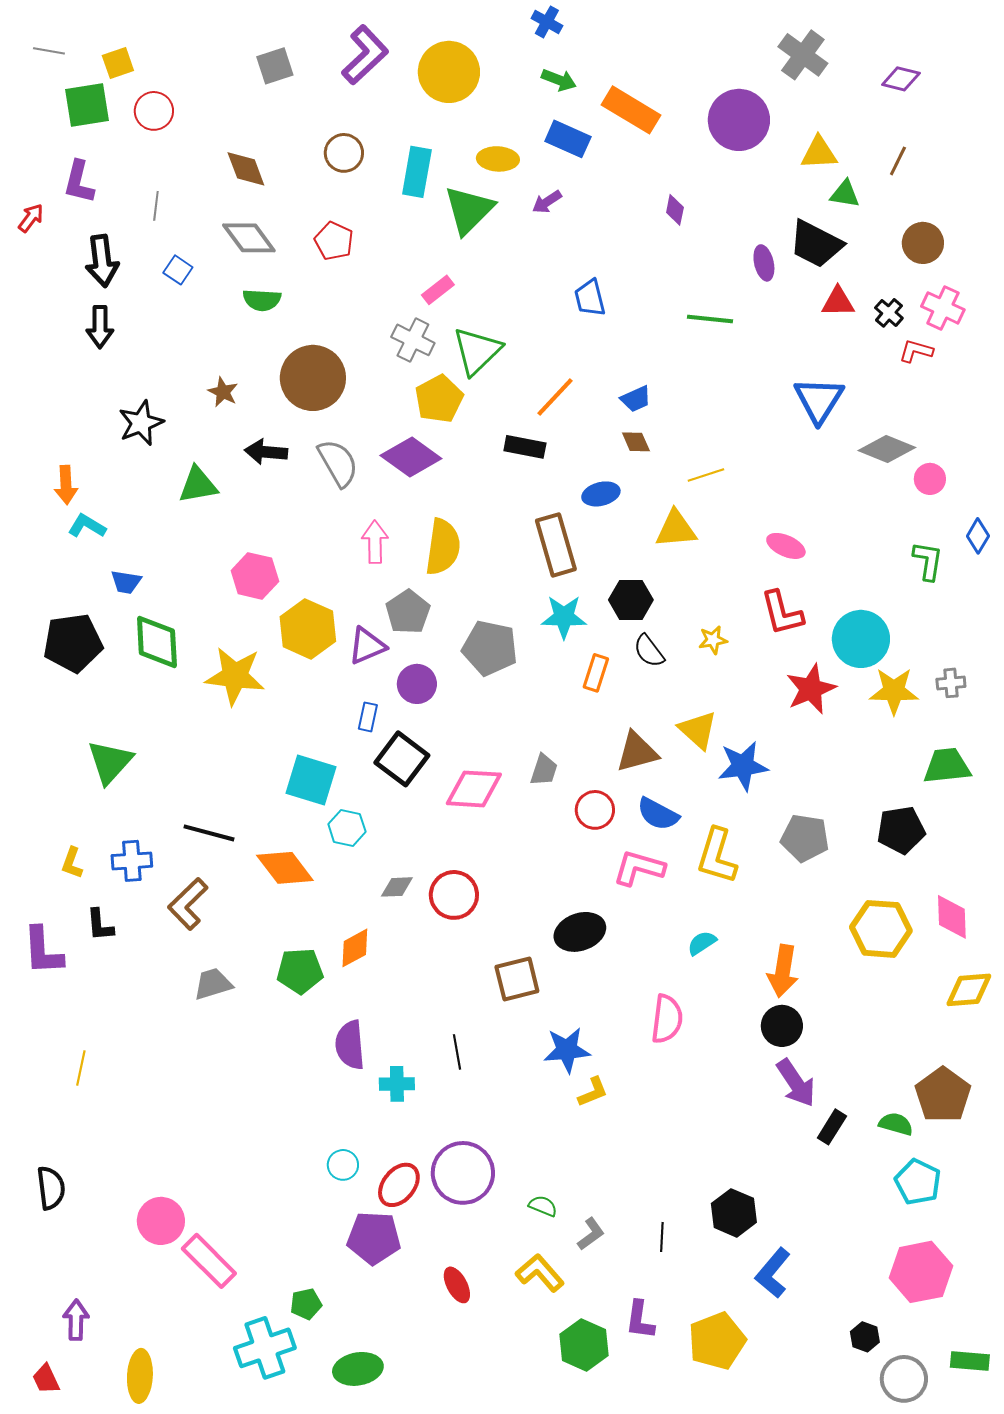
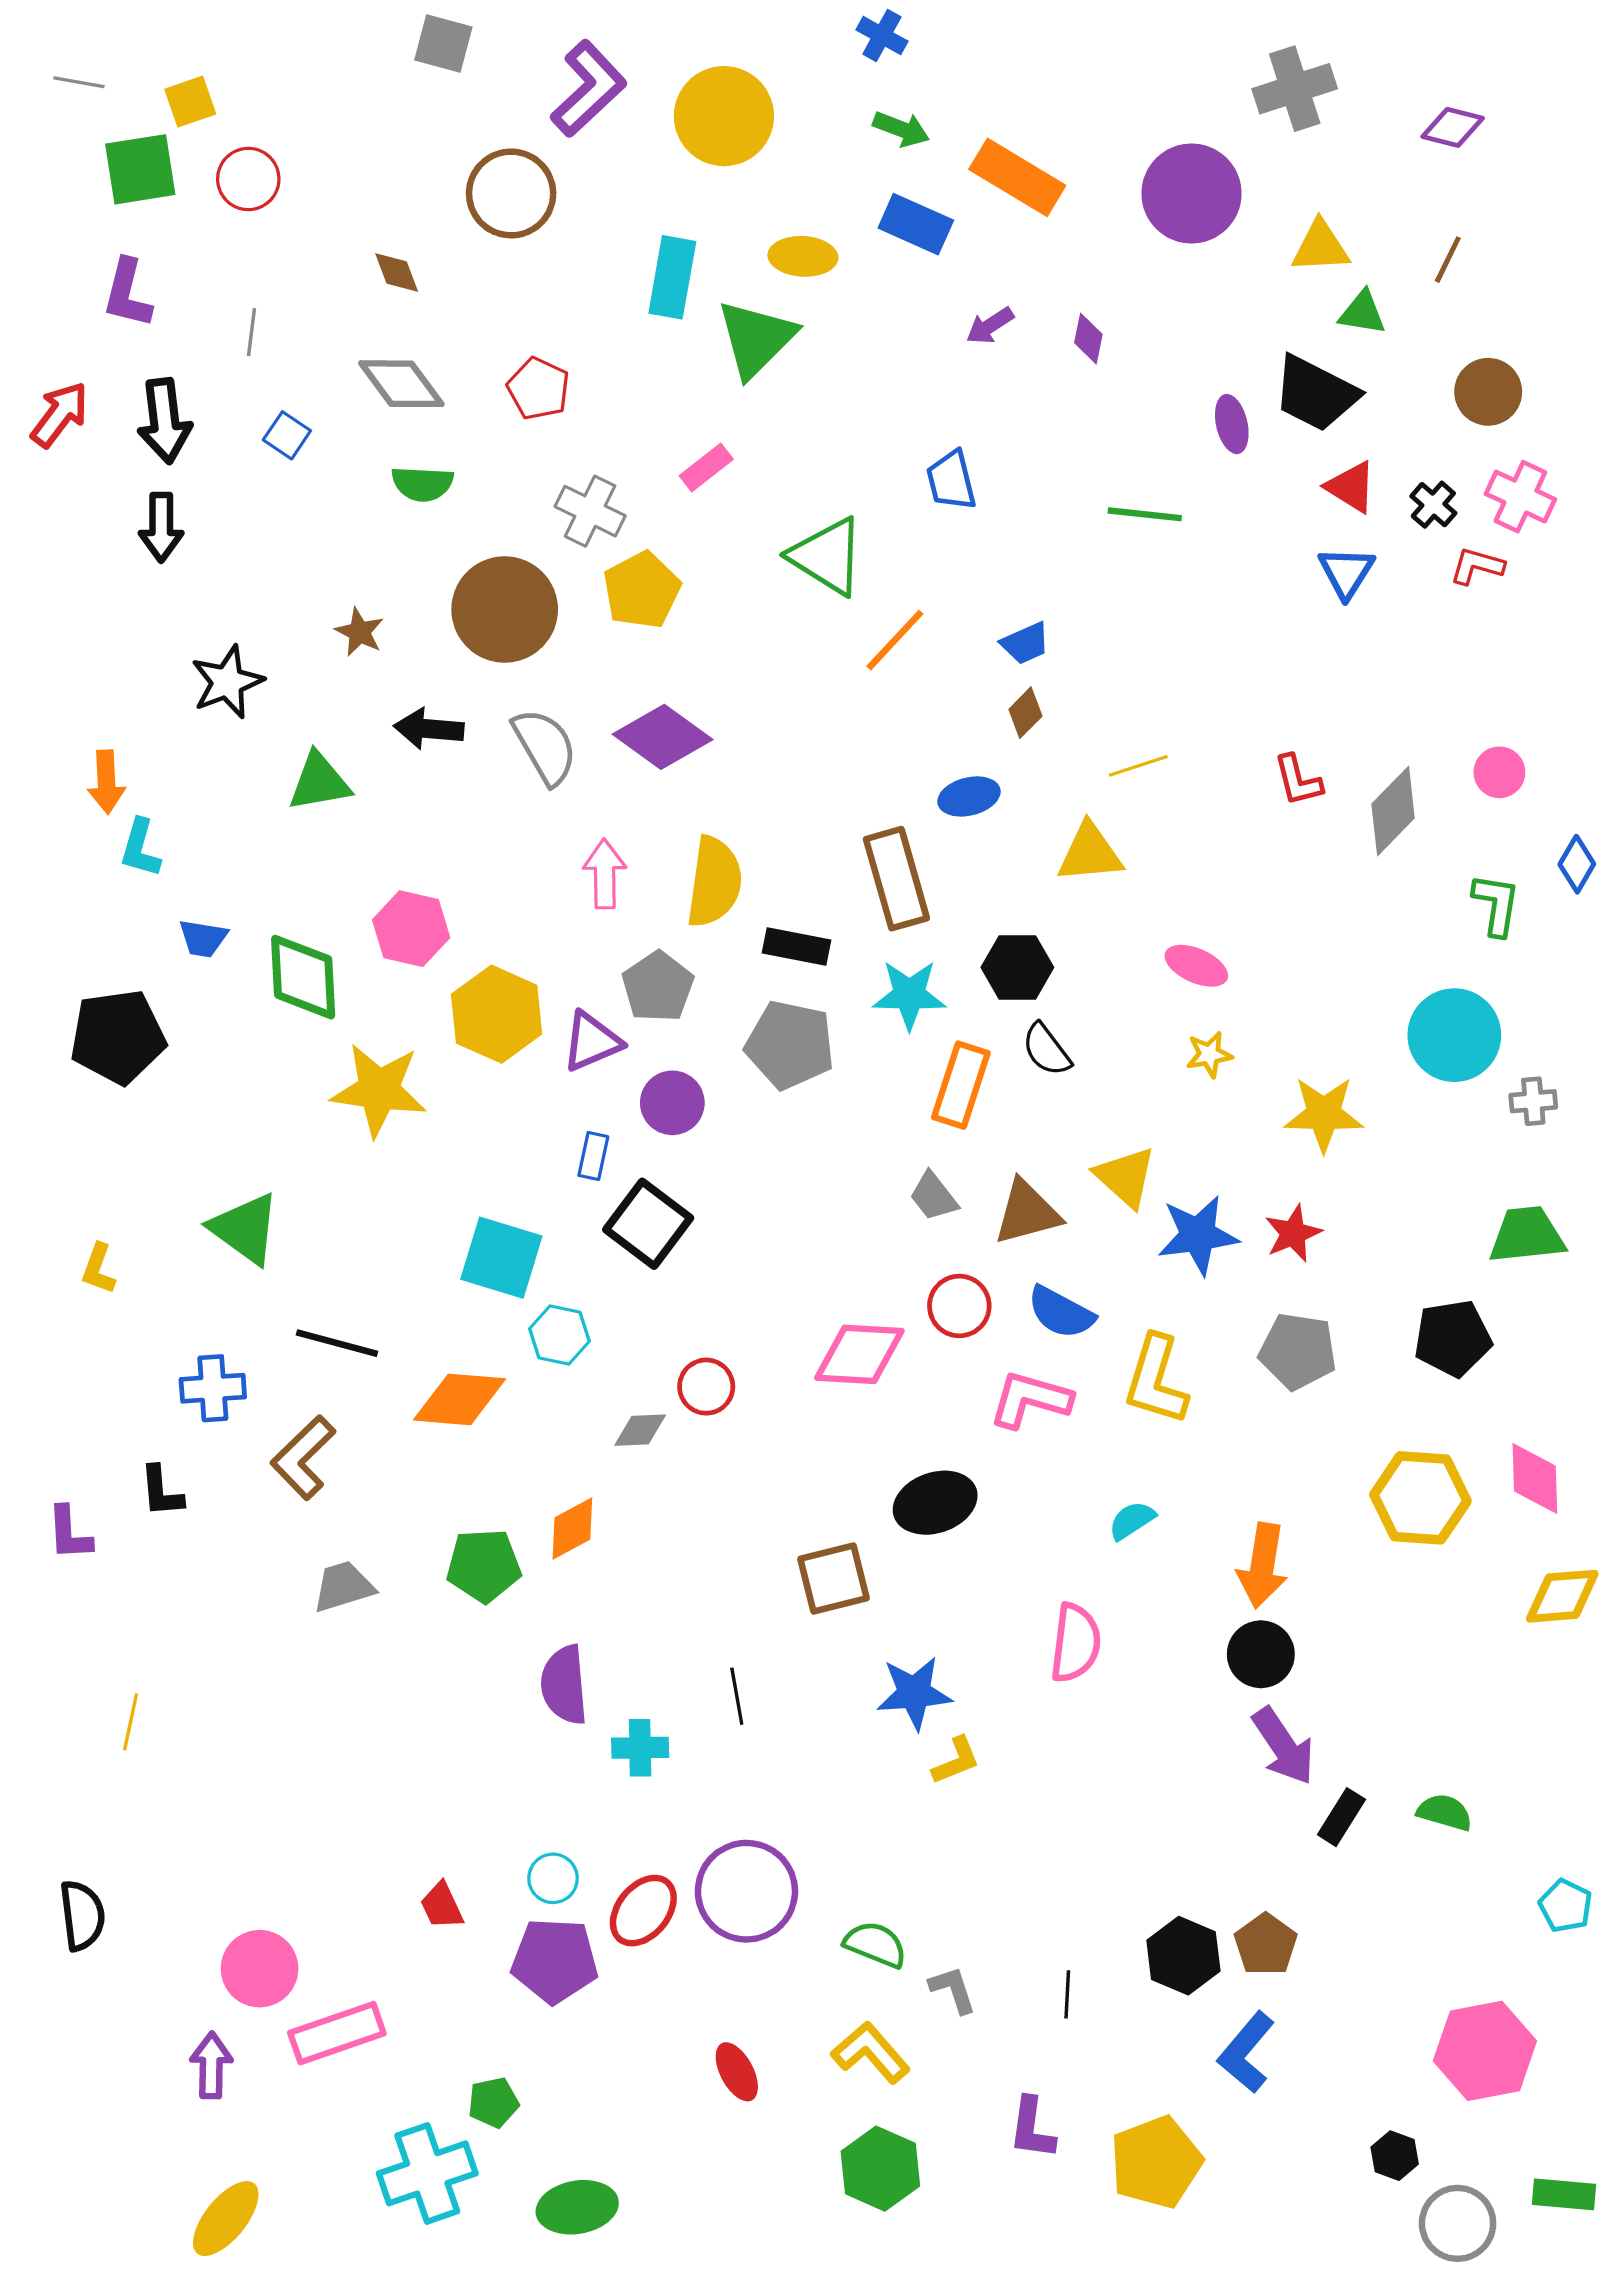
gray cross: (803, 55) -> (1295, 89), turned 36
gray square: (275, 66) -> (443, 44), moved, turned 33
brown circle: (344, 153) -> (511, 193), moved, size x1.4
brown diamond: (246, 169) -> (397, 272), size x0.7
purple arrow: (547, 202) -> (990, 326), moved
red arrow: (31, 218) -> (60, 414), moved, size x1.4
red triangle: (838, 302) -> (1351, 487), turned 33
gray cross: (413, 340) -> (590, 511), moved
green triangle: (477, 351) -> (827, 556), moved, turned -44
yellow pentagon: (439, 399) -> (642, 590), moved
blue triangle: (819, 400) -> (1346, 572), moved, size x0.7
brown diamond: (636, 442) -> (1025, 713), turned 68
black rectangle: (525, 447) -> (796, 946), moved
gray diamond: (887, 449) -> (1393, 811), moved, turned -68
cyan L-shape: (87, 526) -> (140, 848), turned -105
pink ellipse: (786, 546) -> (1196, 966), moved
red L-shape: (782, 613) -> (1298, 780), moved, size x0.7
cyan circle: (861, 639) -> (1454, 1035), moved
yellow star: (713, 640) -> (1209, 1054), moved
green diamond: (157, 642) -> (303, 977), moved
orange rectangle: (596, 673) -> (961, 1085), size x1.4
red star: (811, 689) -> (1293, 1233), moved, size x0.7
yellow star: (894, 691) -> (1324, 1114), moved
green triangle: (110, 762) -> (245, 1229), moved, turned -36
gray trapezoid: (544, 770) -> (934, 1196), moved, turned 124
pink diamond: (474, 789) -> (859, 1354), moved
yellow L-shape: (72, 863) -> (98, 1269), moved
orange diamond: (285, 868) -> (460, 1399), turned -48
red circle: (454, 895) -> (706, 1387), moved, size x0.7
purple L-shape: (43, 951) -> (69, 1533), size x0.7
brown pentagon: (943, 1095) -> (1266, 1944), moved, size x0.7
cyan pentagon: (918, 1182) -> (1566, 1906), moved, size x0.7
green semicircle: (543, 1206) -> (875, 1944), size x1.4
gray L-shape: (591, 1234) -> (953, 1990), turned -72
purple pentagon: (374, 1238) -> (555, 1961), moved
pink rectangle: (209, 1261) -> (337, 2033), turned -64
purple arrow: (76, 1320) -> (211, 2065), moved
green hexagon: (584, 1345) -> (880, 2169), moved
yellow ellipse: (140, 1376) -> (226, 2219), turned 36
red trapezoid: (46, 1379) -> (442, 1906), moved

